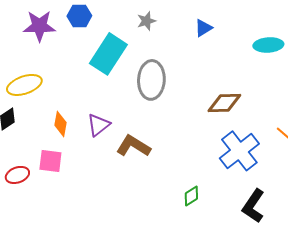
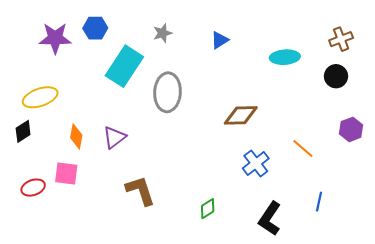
brown L-shape: (133, 146) -> (140, 191), moved, turned 40
blue cross: (239, 151) -> (256, 163), size x0.7

